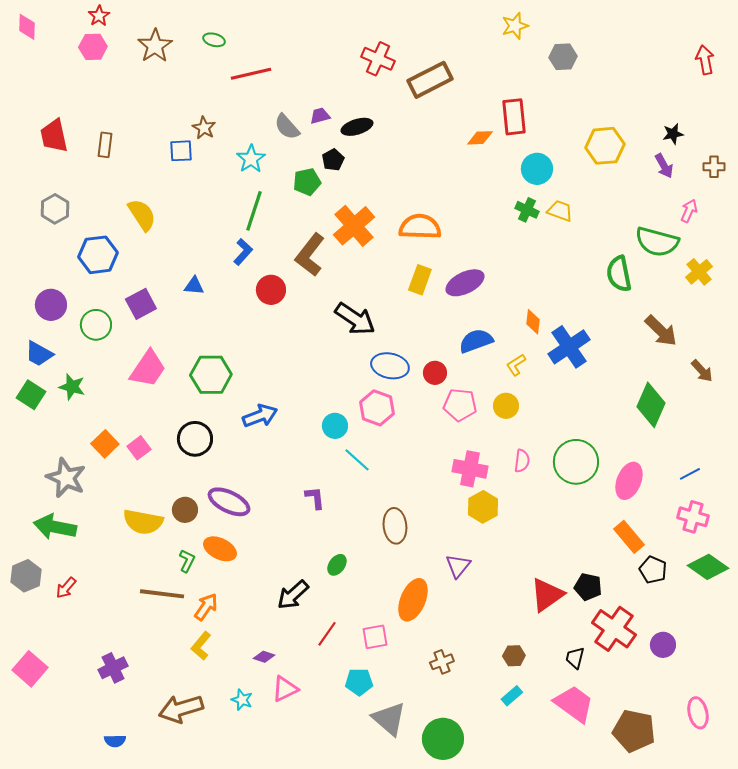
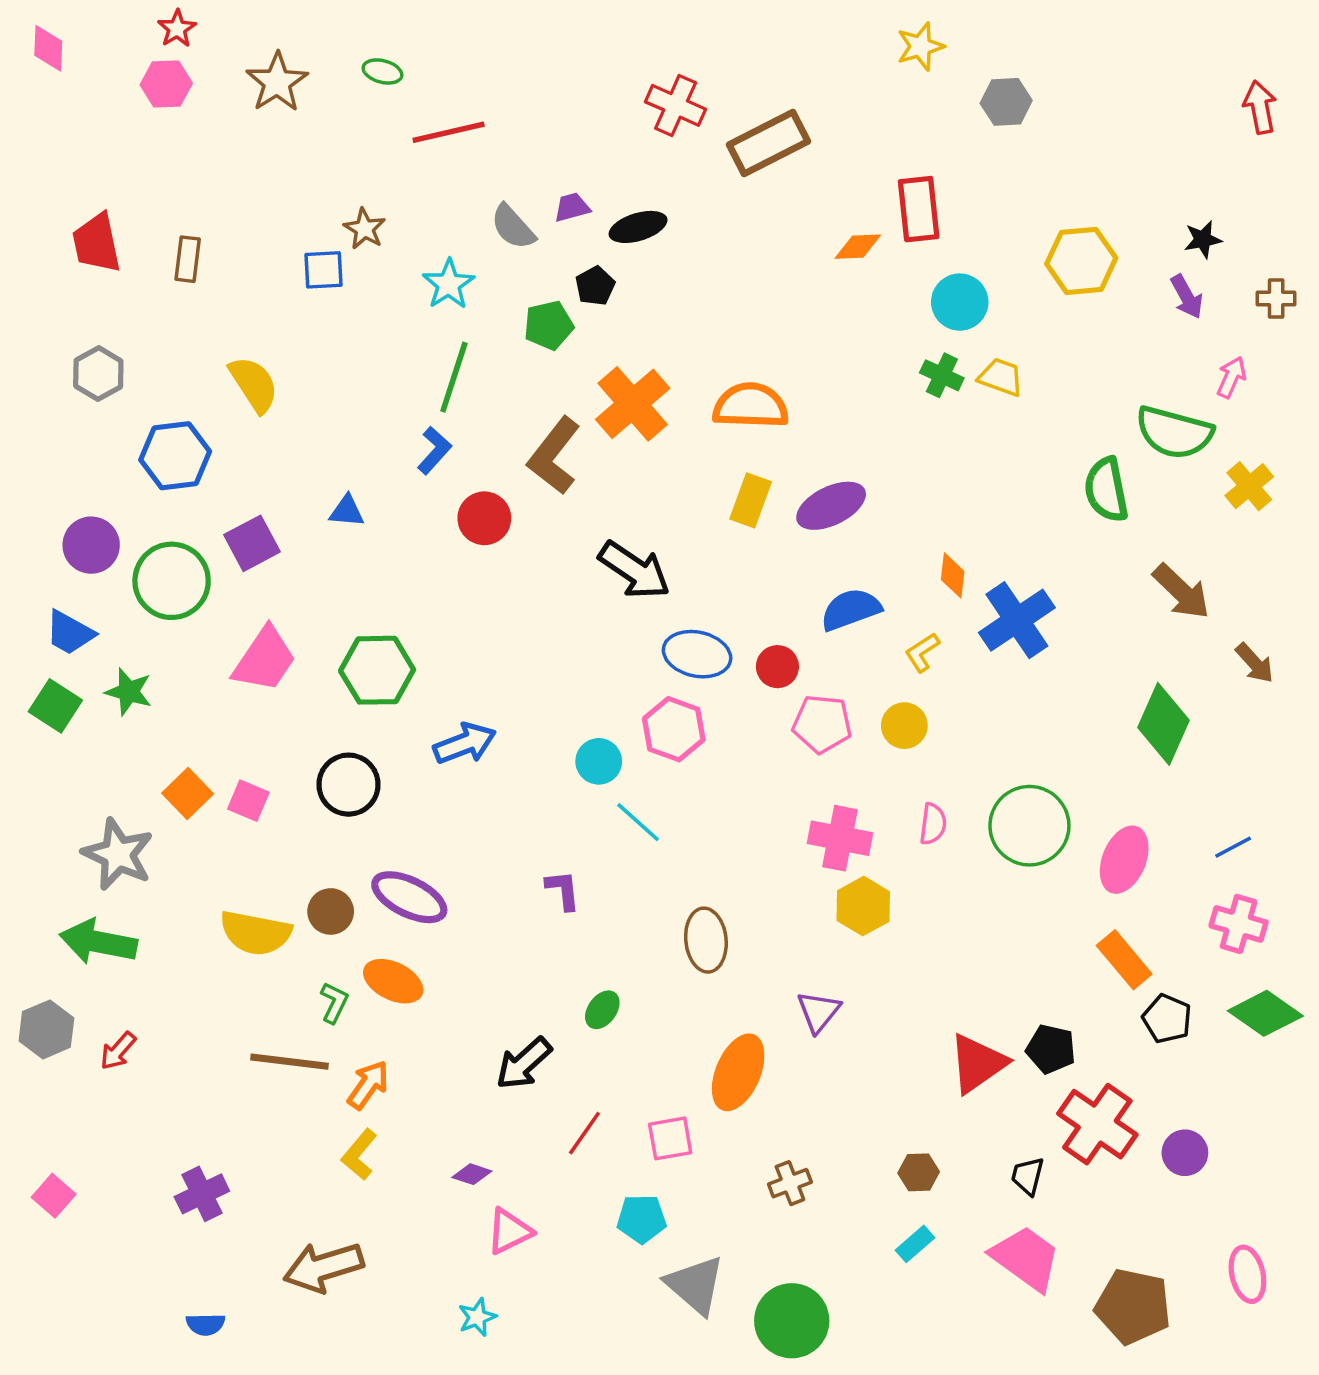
green circle: (96, 325) -> (172, 581), size x1.4
pink square: (139, 448) -> (248, 801), turned -30
pink square: (30, 669) -> (54, 1196), size x0.7
cyan star: (242, 700) -> (477, 1317), moved, turned 30

